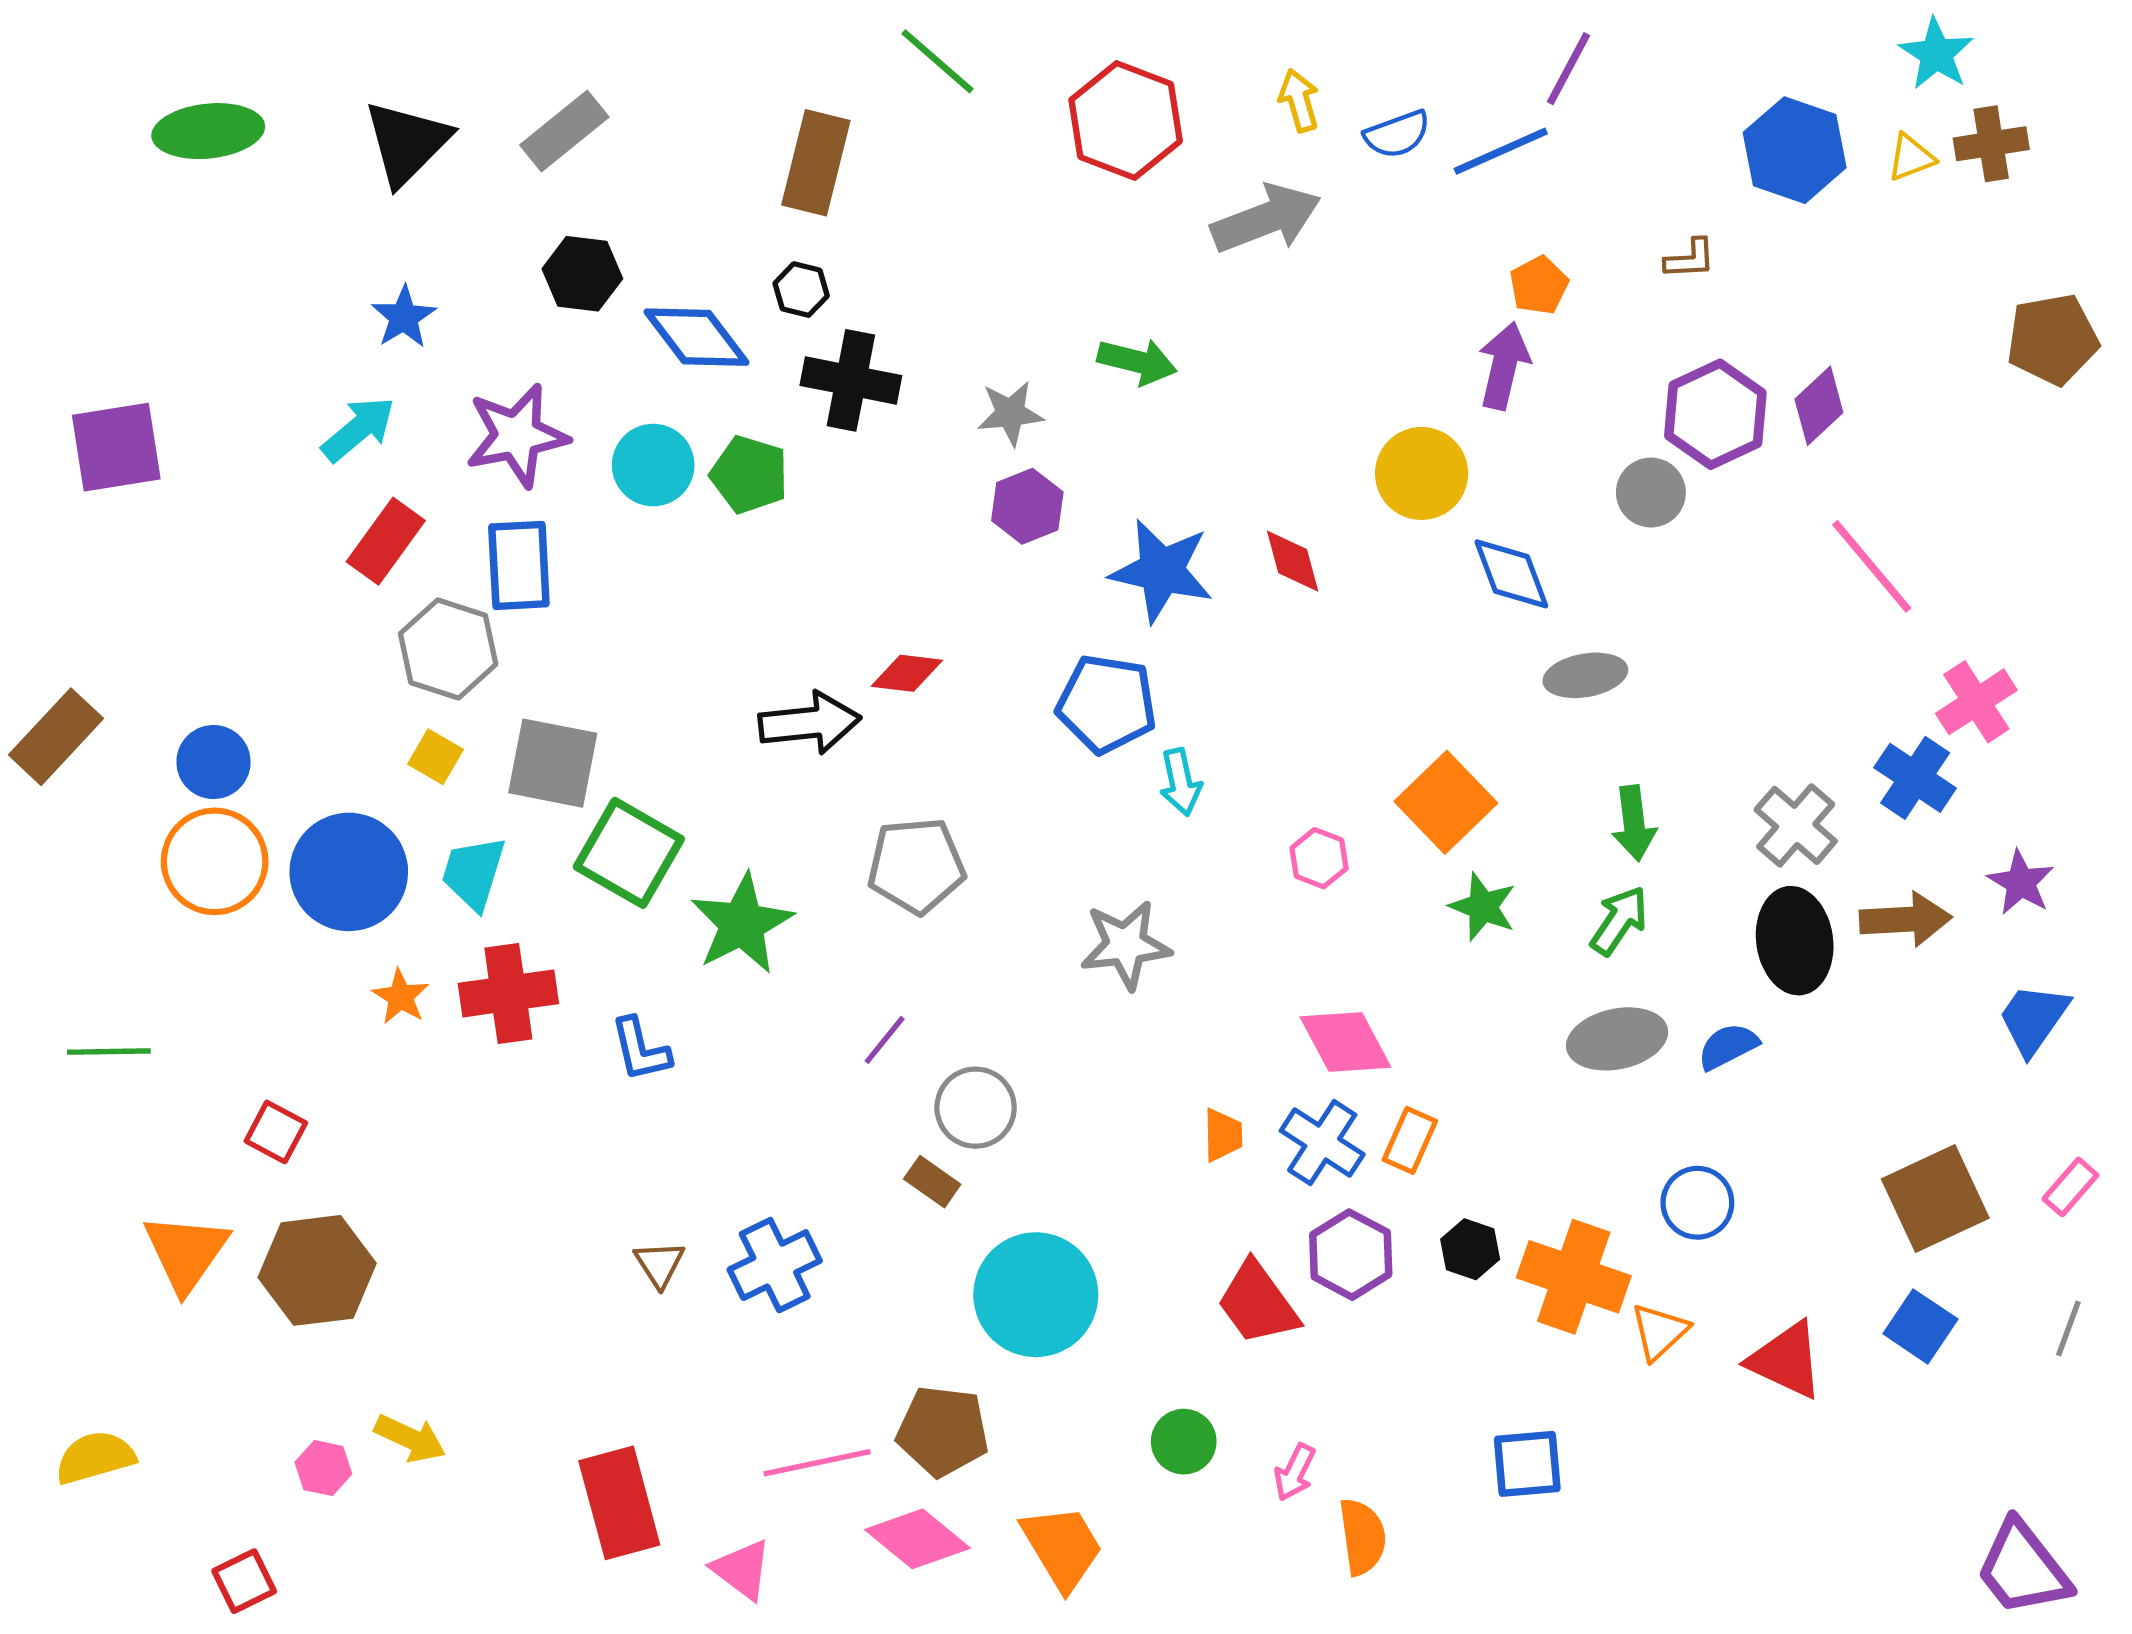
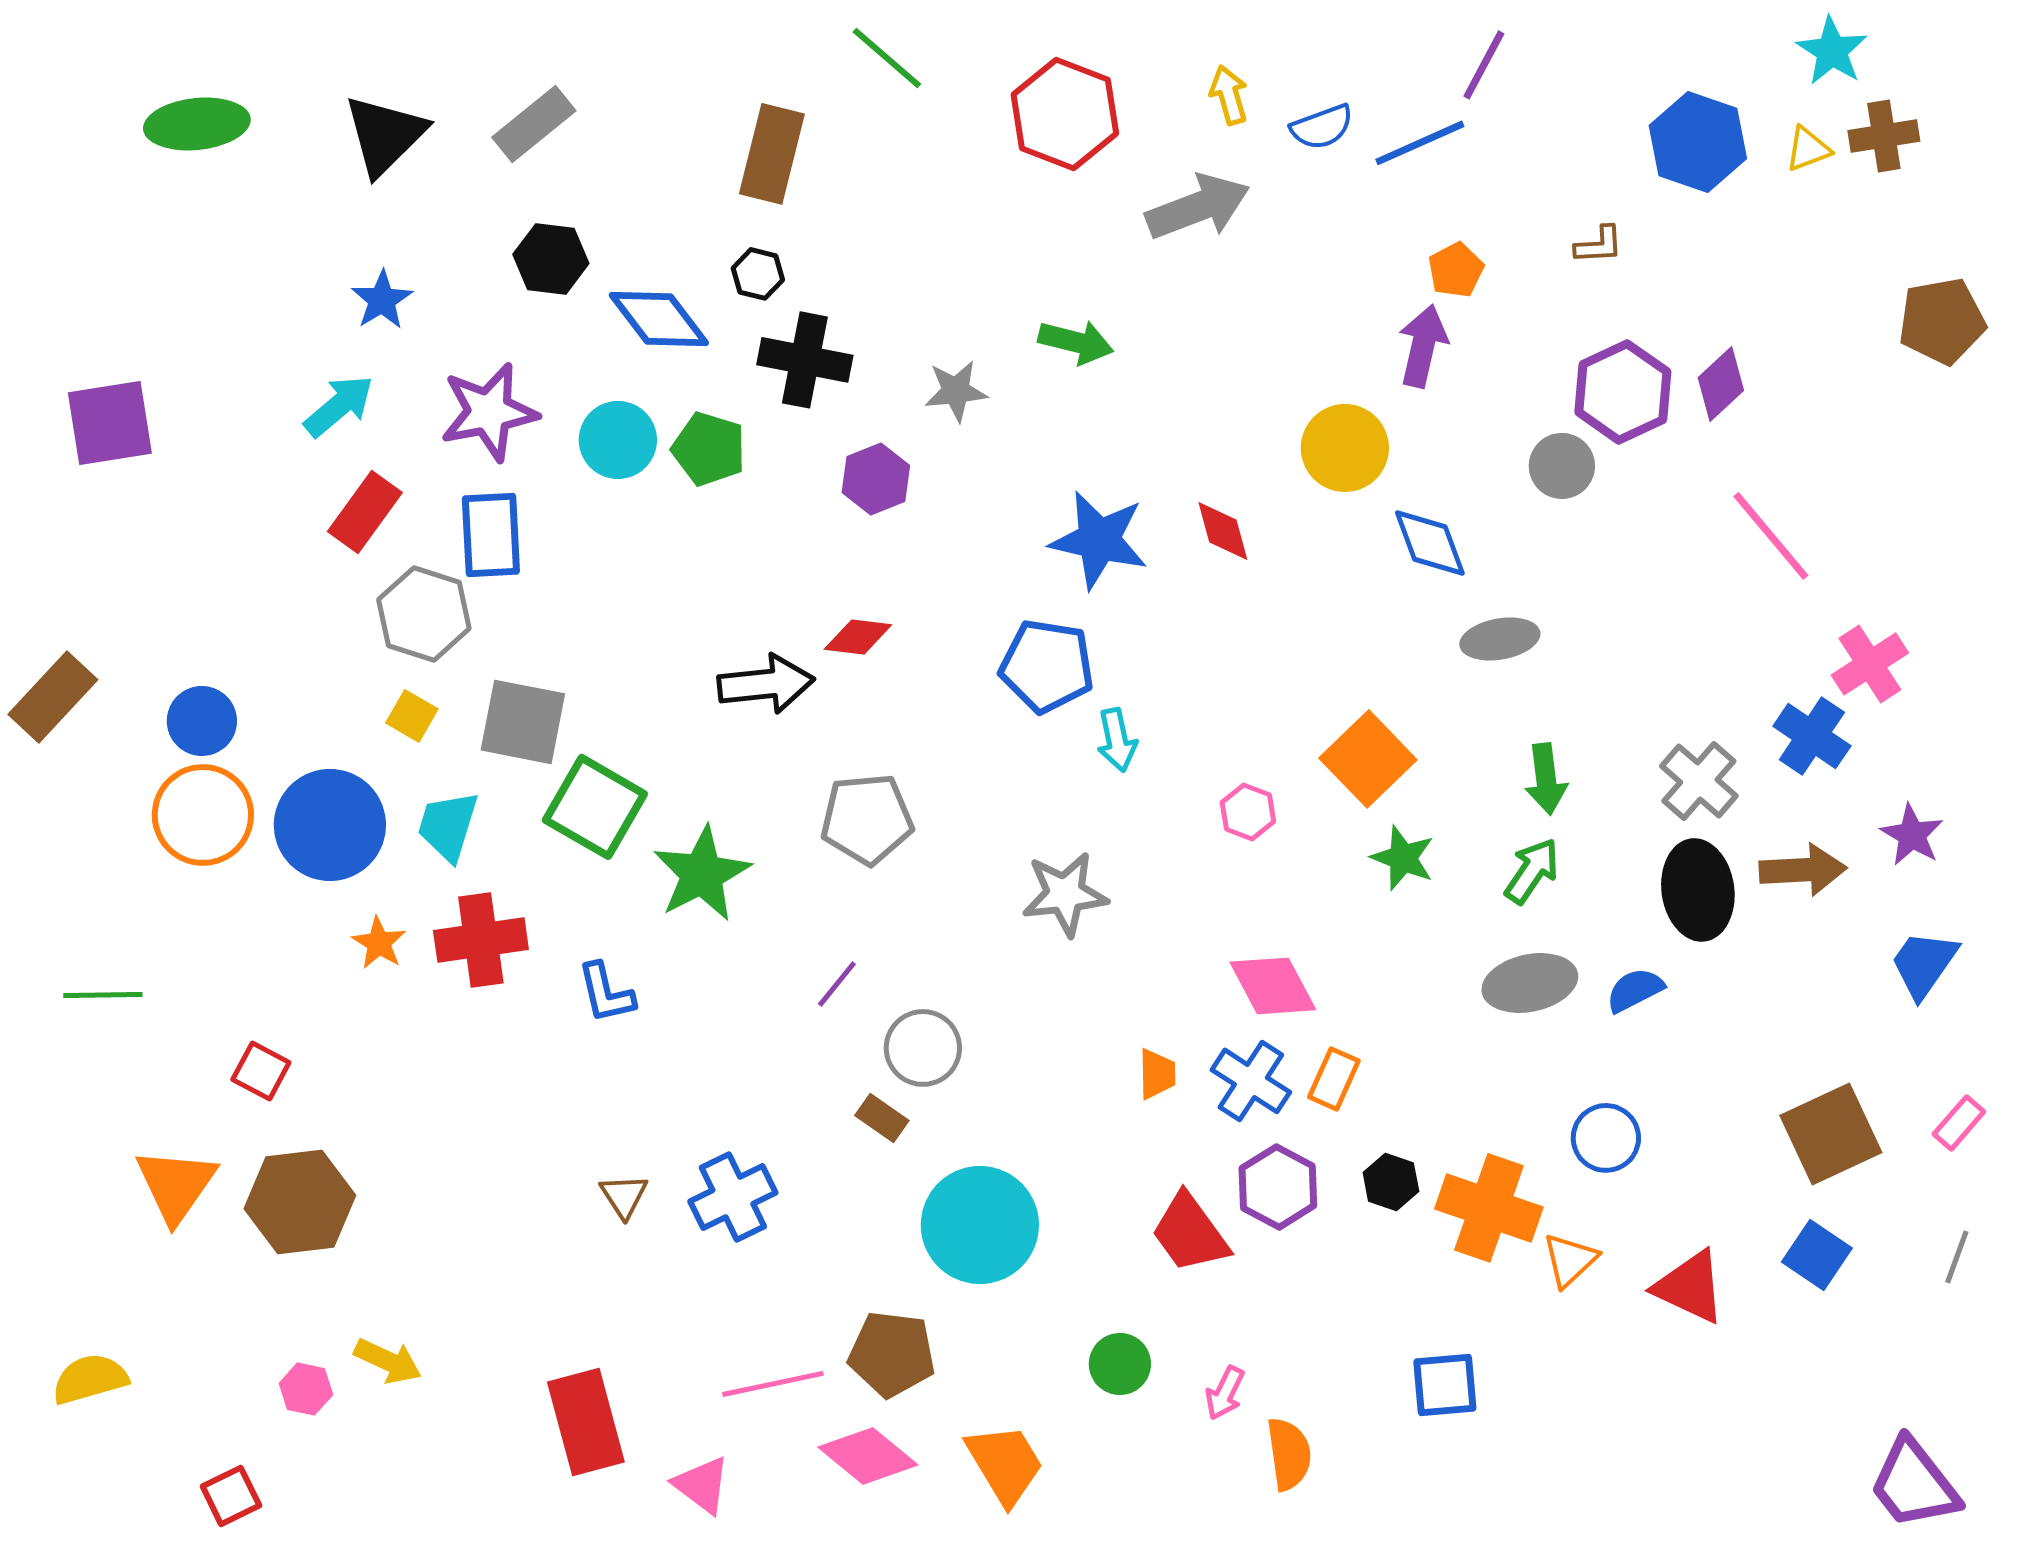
purple hexagon: (1027, 506) -> (876, 479), moved

